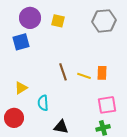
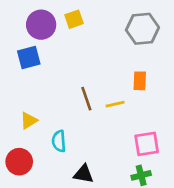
yellow square: (58, 21) -> (74, 19), moved, turned -32
orange rectangle: (102, 73) -> (140, 81), moved
yellow line: (84, 76) -> (115, 104), turned -32

